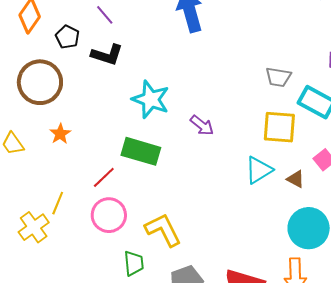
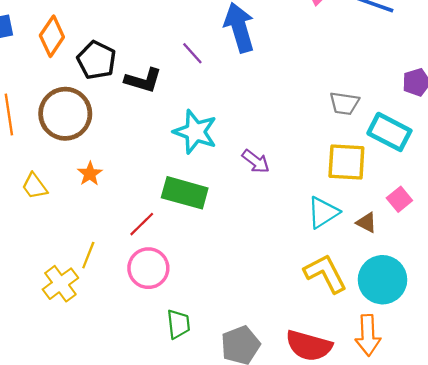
purple line: (105, 15) -> (192, 53), moved
black pentagon: (67, 37) -> (97, 60), size x1.4
yellow L-shape: (163, 230) -> (325, 273), moved

